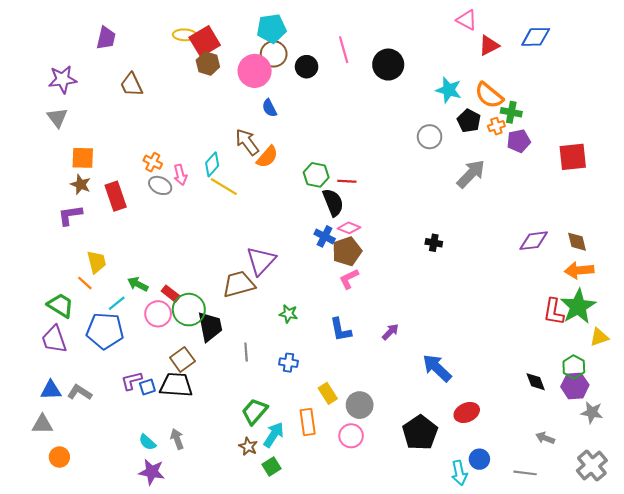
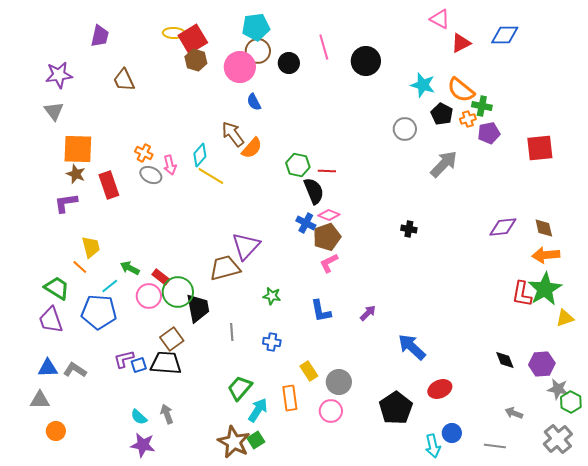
orange square: (83, 158) -> (78, 149), size x1.4
green hexagon: (574, 367) -> (571, 402), moved
brown star: (248, 446) -> (234, 442), moved, size x1.8

